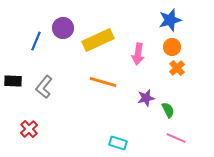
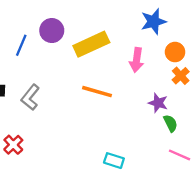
blue star: (170, 20) -> (154, 21), moved
purple star: (146, 98) -> (158, 103), moved, turned 30

